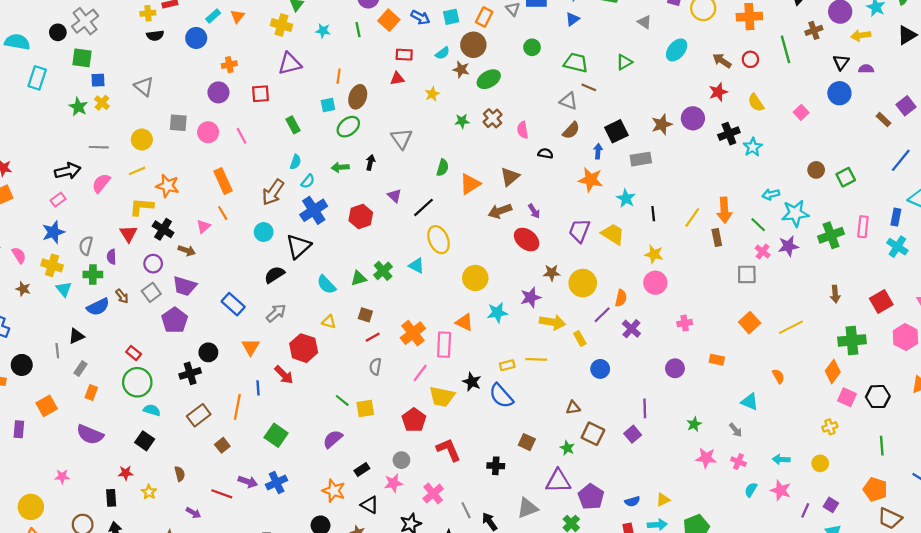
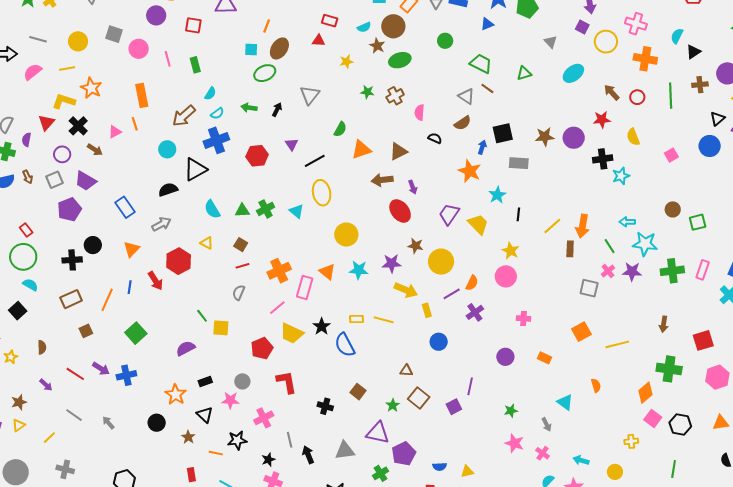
green rectangle: (293, 125) -> (195, 65), moved

